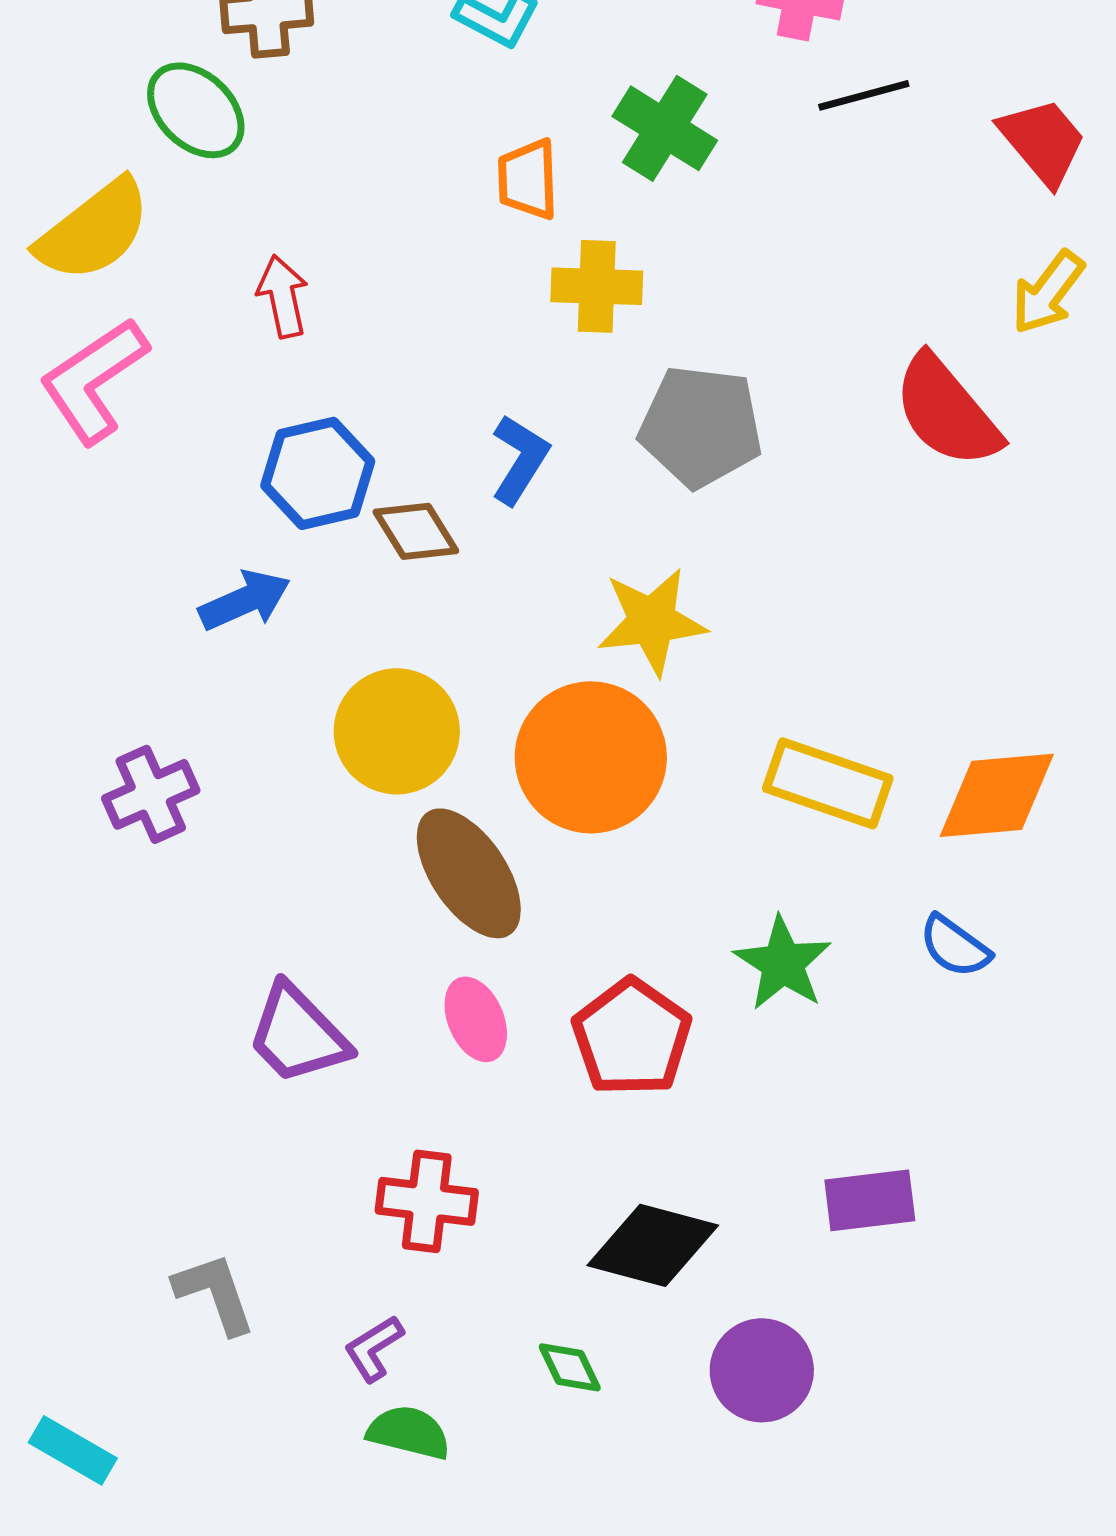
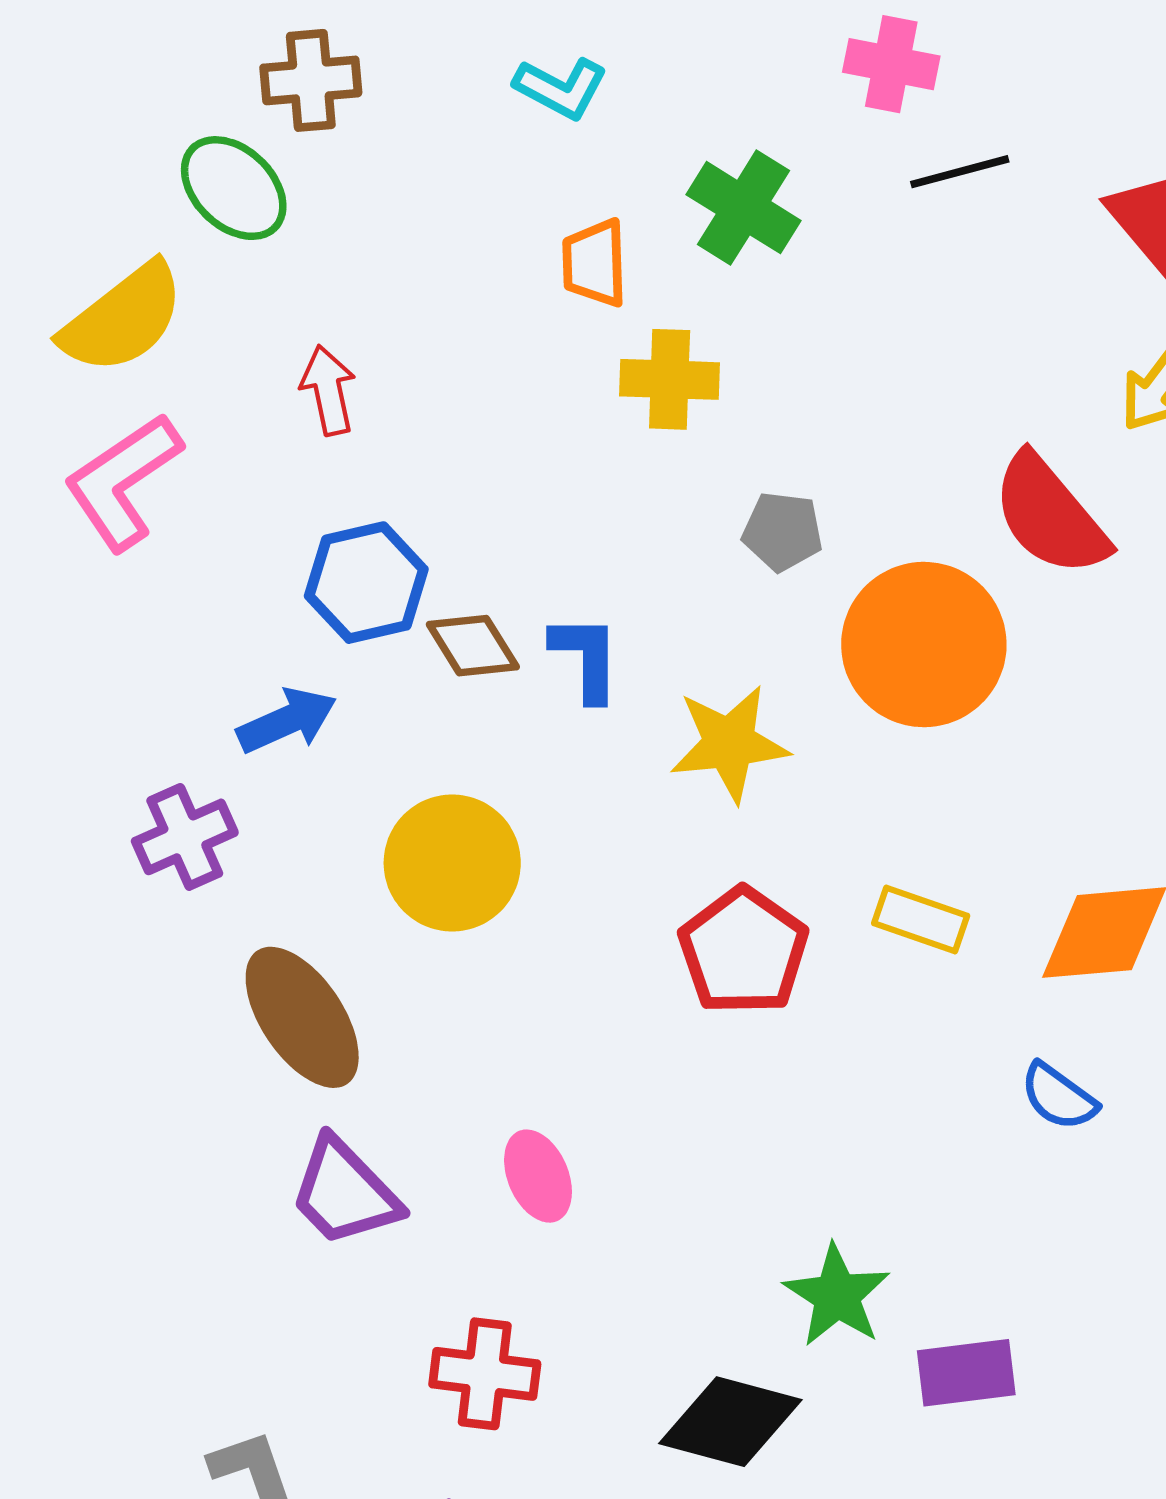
gray pentagon: (701, 426) -> (783, 531), size x0.6
blue L-shape: (520, 459) -> (586, 658), moved, turned -32
orange circle: (591, 757) -> (924, 645), moved
yellow rectangle: (828, 783) -> (921, 920), size x0.7
purple cross: (151, 794) -> (185, 837), moved
brown ellipse: (469, 873) -> (302, 1017), moved
green star: (783, 963) -> (837, 1296), moved
red pentagon: (632, 1037) -> (743, 951), moved

